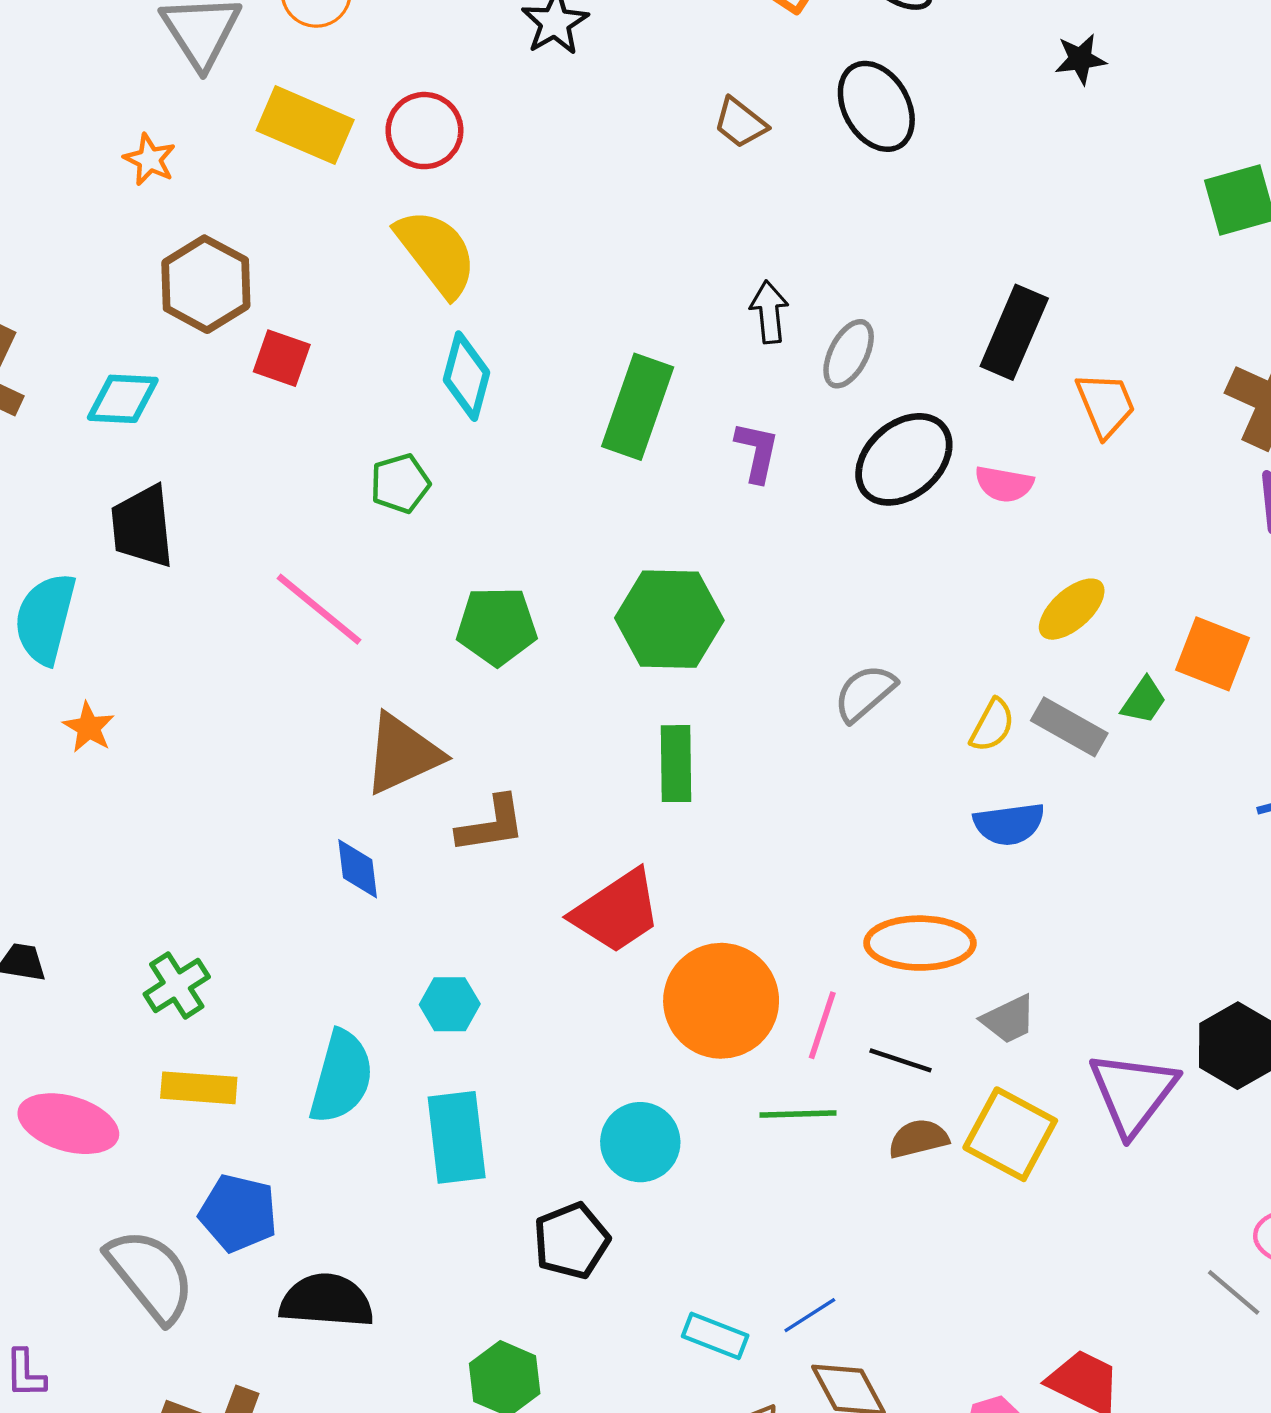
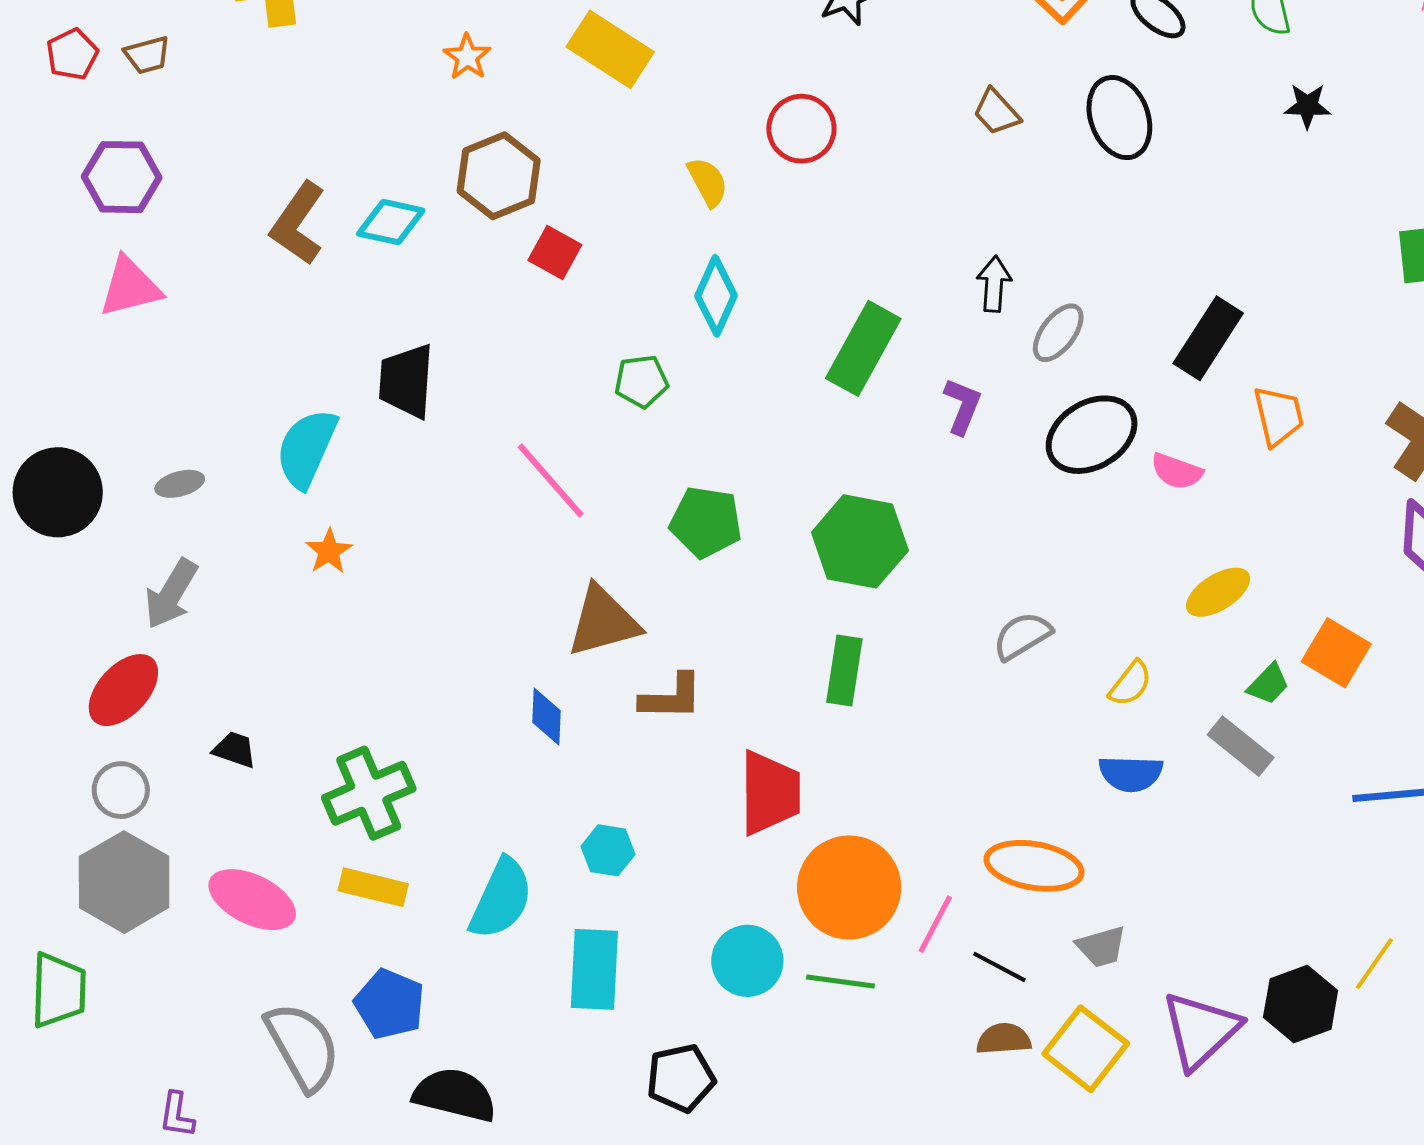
red circle: (424, 131) -> (801, 129), moved
yellow semicircle: (436, 253) -> (708, 182), size x0.6
cyan diamond: (123, 399) -> (391, 222), moved
gray rectangle: (1069, 727) -> (1241, 746), moved
red trapezoid: (617, 911) -> (770, 793), turned -66
green cross: (177, 985) -> (369, 793), size x1.5
green line: (798, 1114) -> (840, 982), moved
cyan circle: (640, 1142) -> (747, 961), moved

